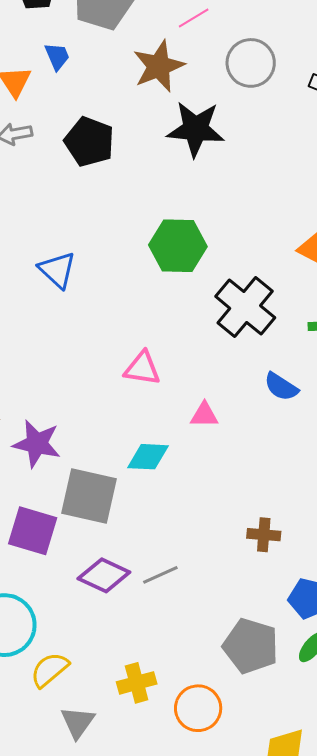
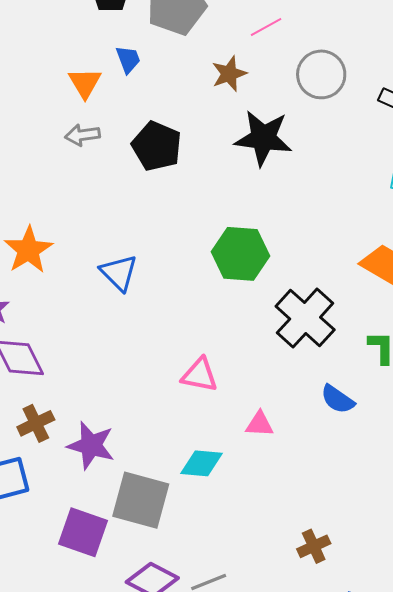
brown star: (159, 66) -> (229, 74), size x0.7
brown cross: (264, 535) -> (314, 546), turned -32

